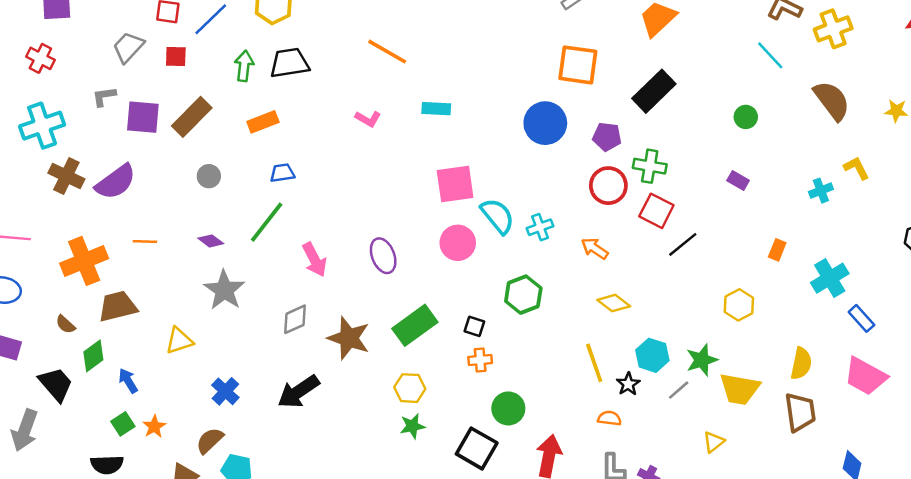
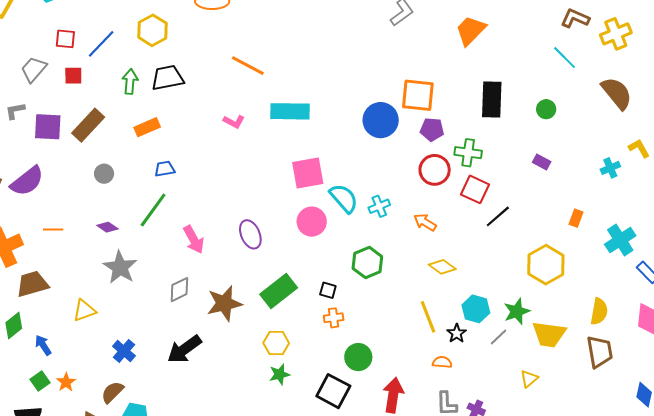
orange square: (578, 65) -> (418, 95), moved
black rectangle: (654, 91) -> (492, 100), moved, turned -42
cyan rectangle: (436, 109) -> (290, 111), size x1.6
yellow hexagon: (739, 305) -> (546, 265), size x1.5
brown star: (349, 338) -> (224, 303), turned -30

